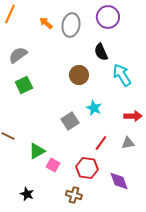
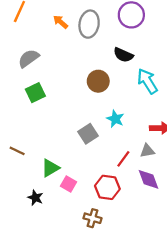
black semicircle: (101, 52) -> (123, 55), turned -42
gray triangle: (128, 143) -> (147, 151), moved
purple diamond: (119, 181) -> (148, 179), moved
black star: (27, 194) -> (35, 198), moved

